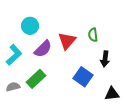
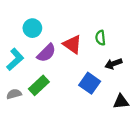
red triangle: (67, 41) -> (72, 44), turned -36
black arrow: (105, 59) -> (113, 64), turned 63

